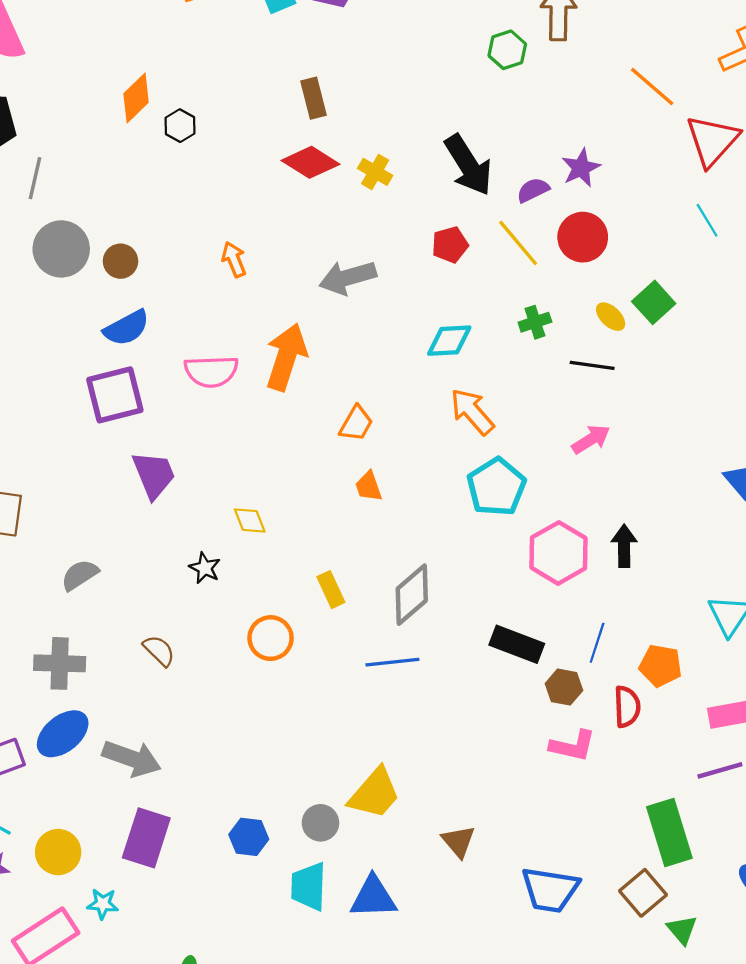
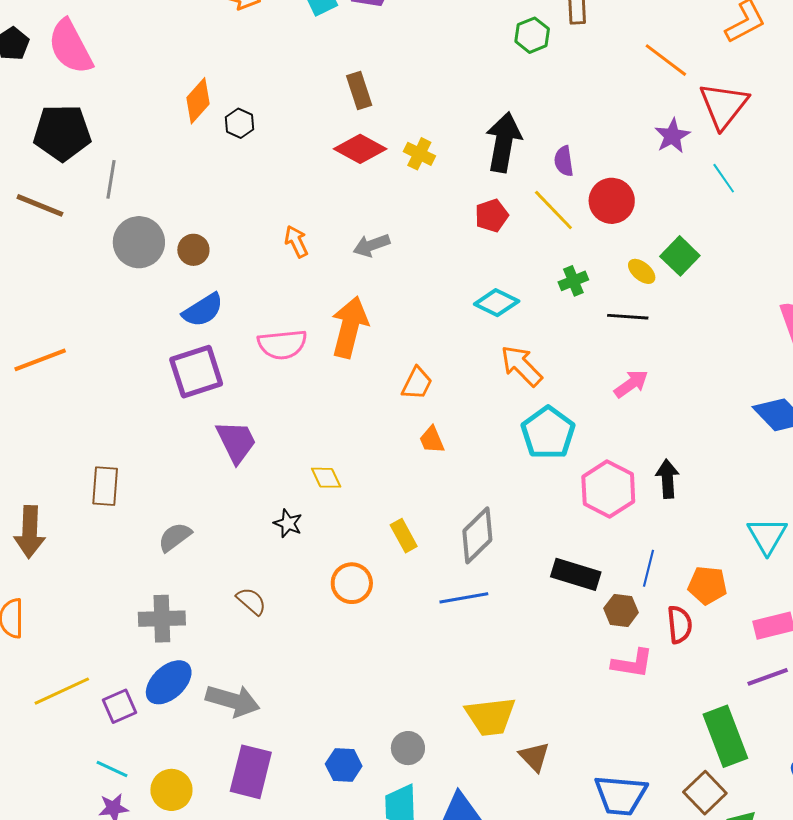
black arrow: (468, 165) -> (504, 142), turned -134
purple star: (581, 168) -> (672, 136), moved
purple semicircle: (533, 190) -> (564, 161), turned -68
gray arrow: (348, 278) -> (372, 245), moved, size x0.7
cyan diamond: (449, 341) -> (497, 303), turned 33
yellow trapezoid: (375, 794) -> (490, 716), moved, turned 46

